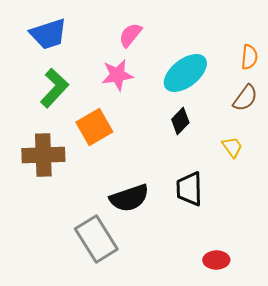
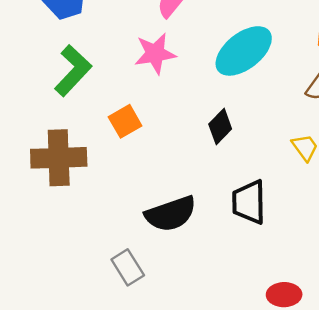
black diamond: (180, 121) -> (220, 127), moved
orange square: (94, 127) -> (125, 121), size x0.7
gray rectangle: (96, 239) -> (128, 267), size x0.6

